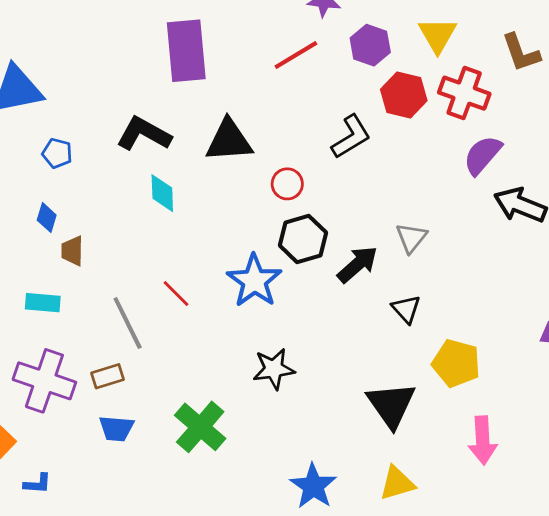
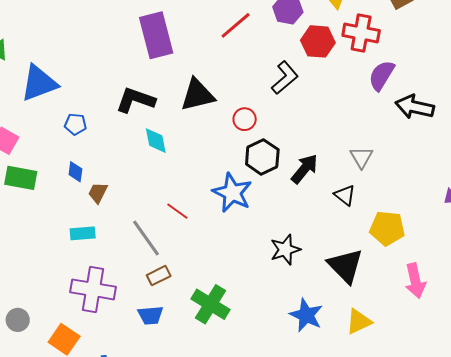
gray triangle: (411, 238) -> (361, 157), moved
brown trapezoid: (72, 251) -> (98, 193), turned 35
black star: (274, 369) -> (285, 250), moved
brown rectangle: (108, 376) -> (159, 276), moved
blue star: (313, 486) -> (306, 315), moved

